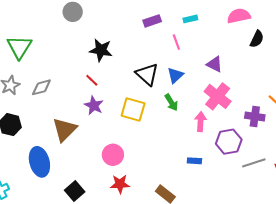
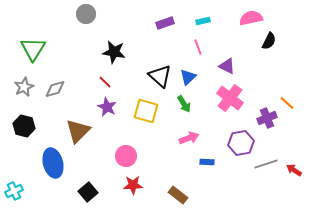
pink line: (176, 42) -> (198, 47), moved
purple cross: (255, 117) -> (267, 118), turned -30
pink arrow: (200, 122) -> (189, 138), moved, turned 66

